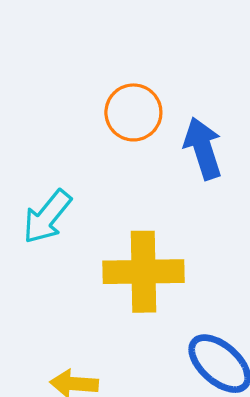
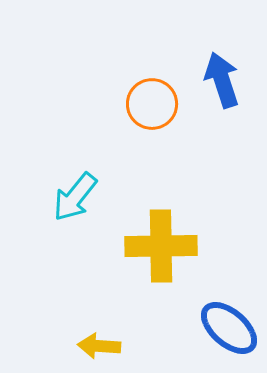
blue arrow: (203, 148) -> (222, 80), moved

